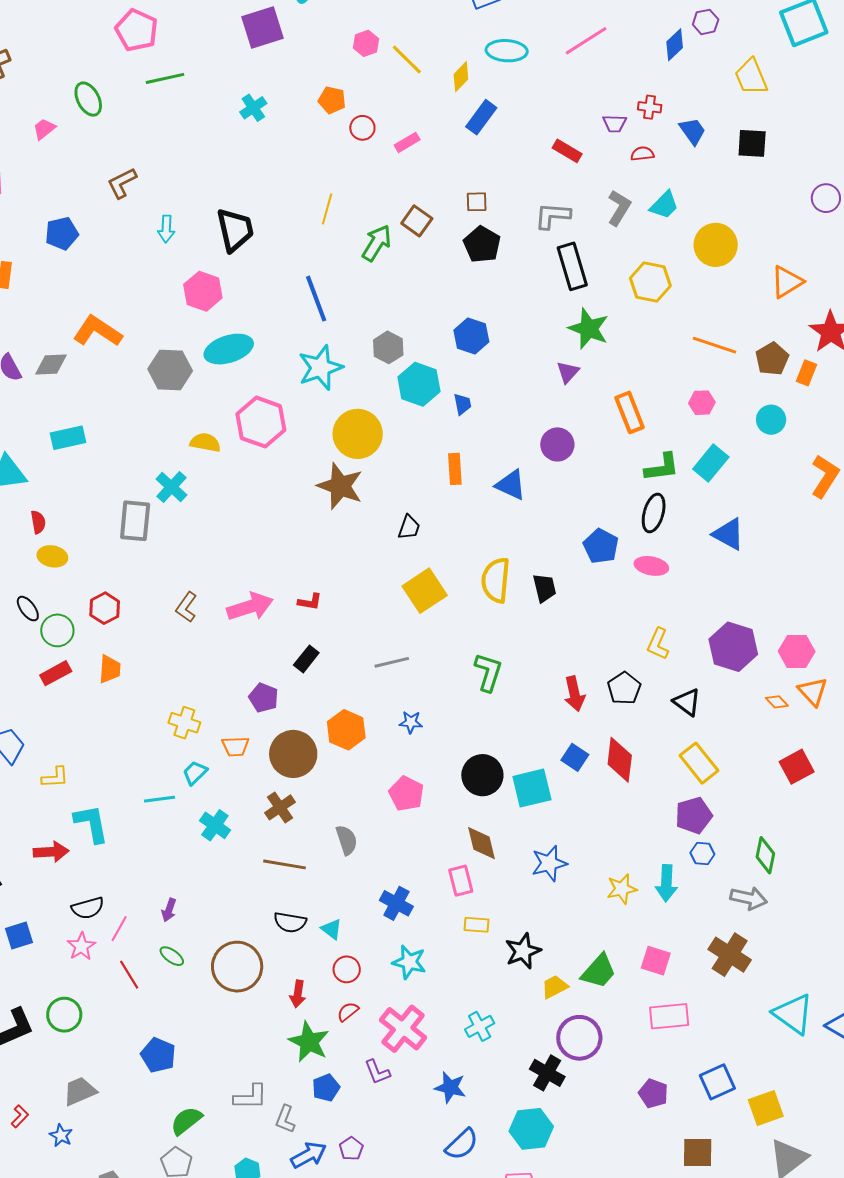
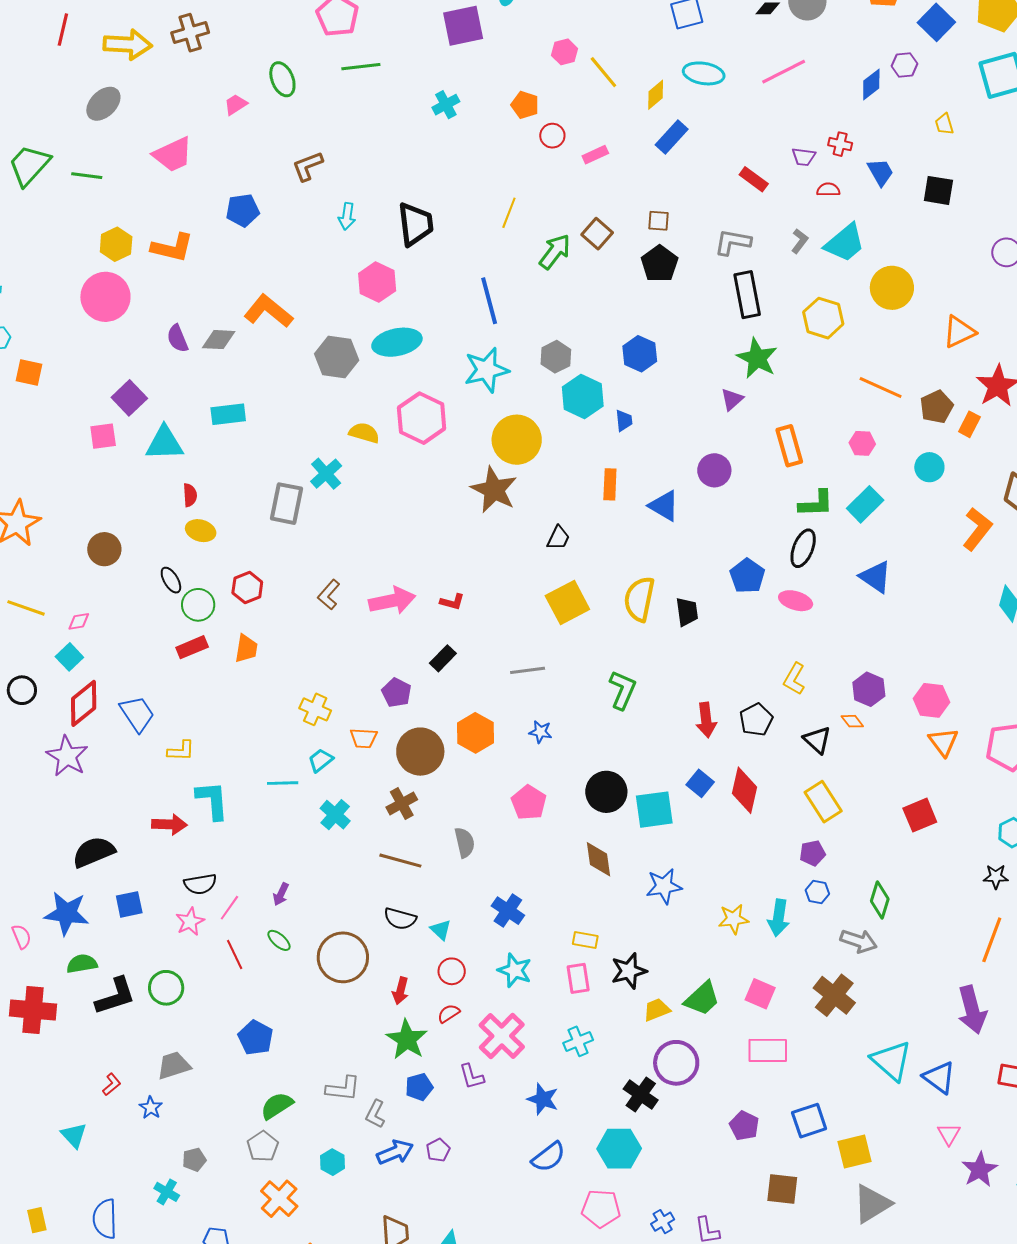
yellow trapezoid: (751, 77) -> (944, 124), size x0.6
cyan trapezoid: (664, 205) -> (845, 243), size x1.4
gray L-shape: (619, 208) -> (800, 241), size x0.7
purple hexagon: (733, 647) -> (869, 689), size x0.7
orange diamond: (777, 702) -> (852, 721), moved
purple pentagon: (694, 815) -> (812, 853), size x0.7
pink rectangle: (461, 881) -> (578, 978), moved

